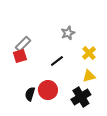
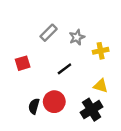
gray rectangle: (23, 44) -> (49, 33), moved
yellow cross: (89, 53) -> (101, 51), moved, turned 32
yellow triangle: (89, 76) -> (101, 86), turned 32

